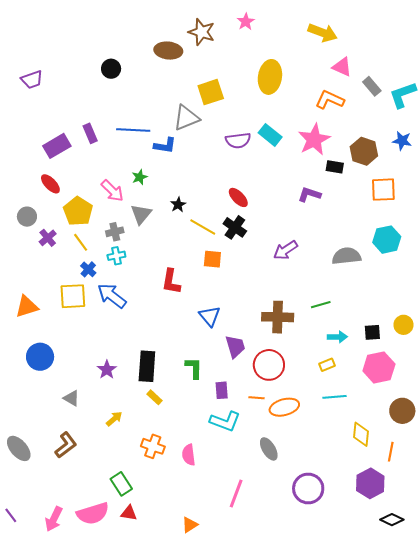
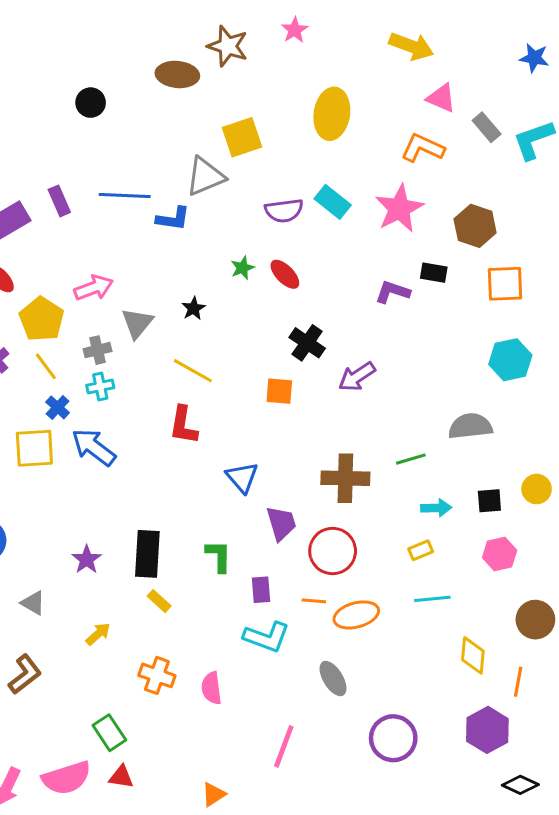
blue star: (402, 141) -> (534, 58), moved
black rectangle: (335, 167) -> (434, 273), moved
green star: (140, 177) -> (242, 268), moved
pink arrow: (112, 191) -> (94, 288), turned -65
red ellipse: (238, 197) -> (285, 274), moved
yellow line: (203, 227) -> (193, 371), moved
black cross: (235, 227) -> (307, 343), moved
gray semicircle: (346, 256) -> (470, 426), moved
orange square: (212, 259) -> (279, 391), moved
pink hexagon: (379, 367) -> (500, 554), size x0.7

